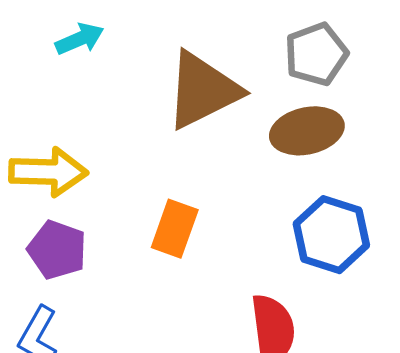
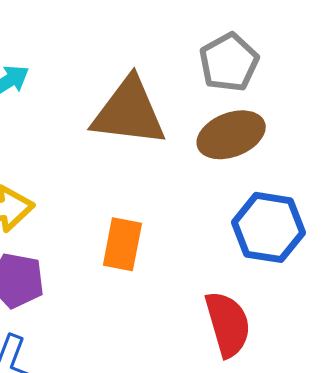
brown triangle: (203, 90) -> (129, 112), turned 42

